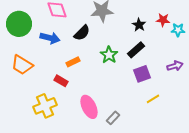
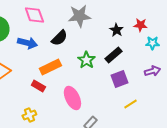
cyan star: (178, 30) -> (152, 43), moved
orange rectangle: (73, 62) -> (50, 67), size x1.5
yellow cross: (45, 106) -> (29, 115), moved, size x0.6
pink ellipse: (89, 107) -> (72, 98), moved

